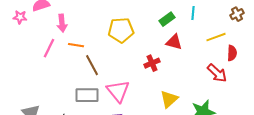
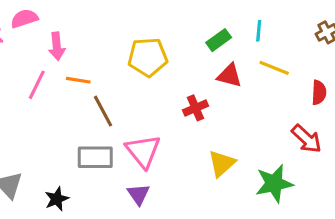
yellow line: (216, 37) -> (274, 68), moved, turned 42
red arrow: (217, 73) -> (307, 139), moved

